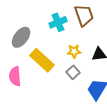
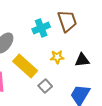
gray square: (73, 72) -> (45, 86), moved

